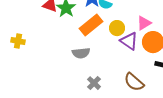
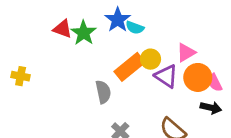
orange rectangle: (91, 25) -> (130, 67), moved
gray semicircle: (81, 53) -> (103, 92), turned -96

